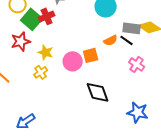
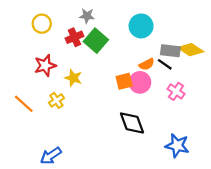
green square: (32, 19) -> (96, 41), moved
pink circle: (73, 61) -> (140, 82), moved
yellow cross: (41, 72) -> (56, 100), moved

